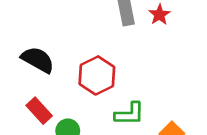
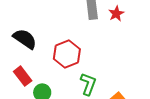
green L-shape: (130, 114) -> (88, 84), turned -75

